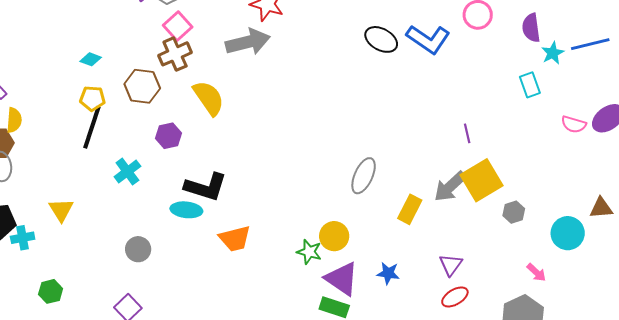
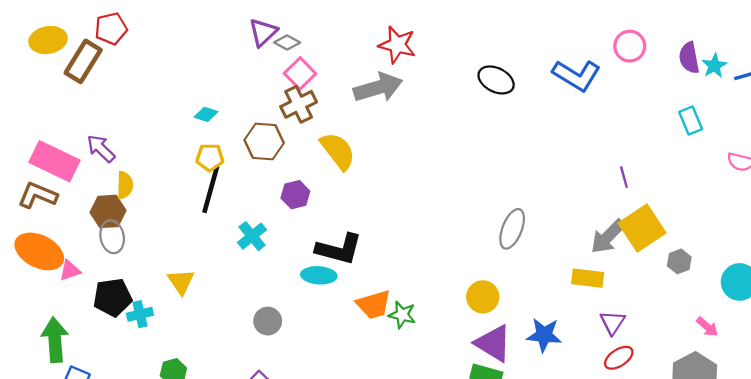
black ellipse: (381, 39) -> (496, 80), moved
cyan star: (553, 53) -> (714, 66), moved
yellow rectangle: (410, 209) -> (588, 278), moved, turned 72
green star: (309, 252) -> (402, 315), moved
blue star: (388, 273) -> (544, 335), size x1.4

